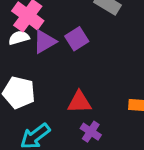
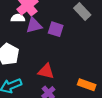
purple square: (77, 39) -> (56, 29), turned 35

